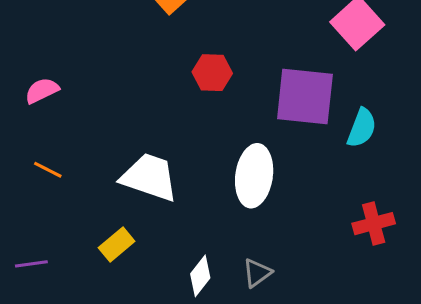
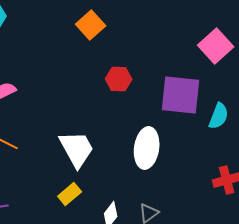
white trapezoid: (149, 177) -> (77, 149), turned 42
yellow rectangle: (117, 244) -> (70, 194), moved

